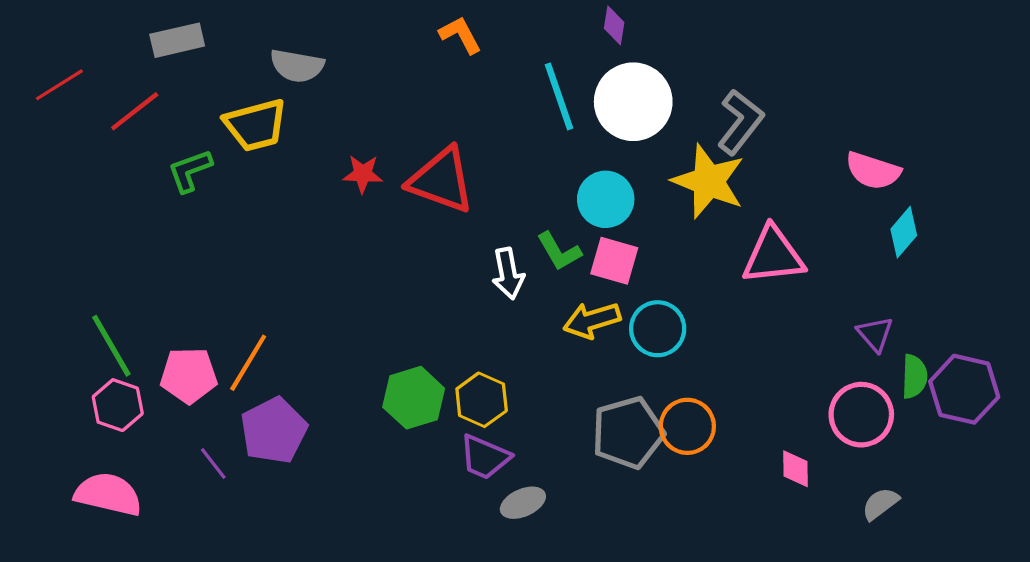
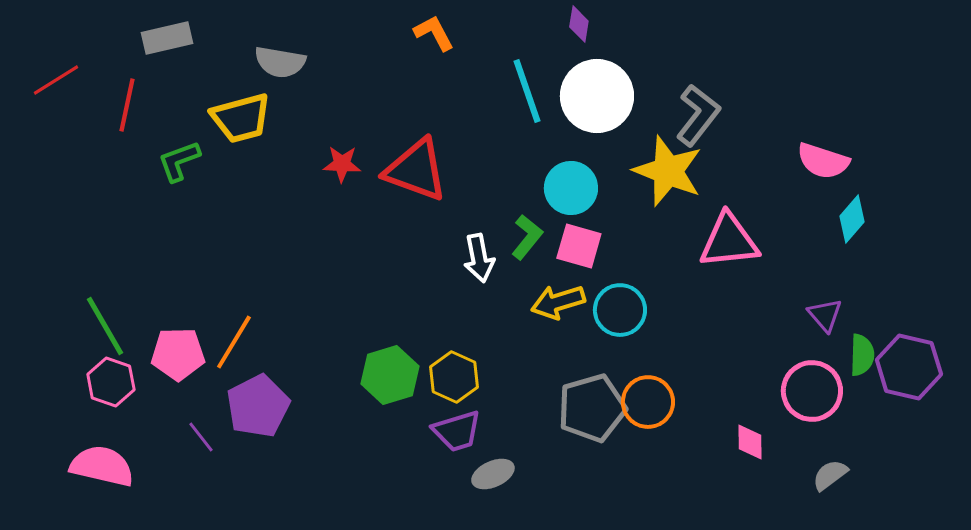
red line: (135, 111) -> (127, 105), turned -40
green L-shape: (559, 251) -> (527, 237), turned -111
purple trapezoid: (485, 457) -> (457, 431), turned -40

